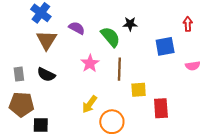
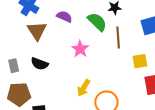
brown line: (119, 69) -> (118, 38), moved
yellow square: (139, 90) -> (140, 61), moved

